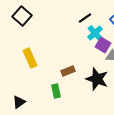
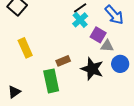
cyan cross: (95, 33) -> (80, 20), moved
green rectangle: (56, 91) -> (51, 81), size x1.6

